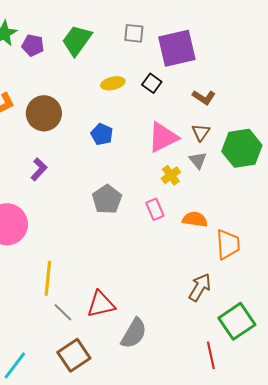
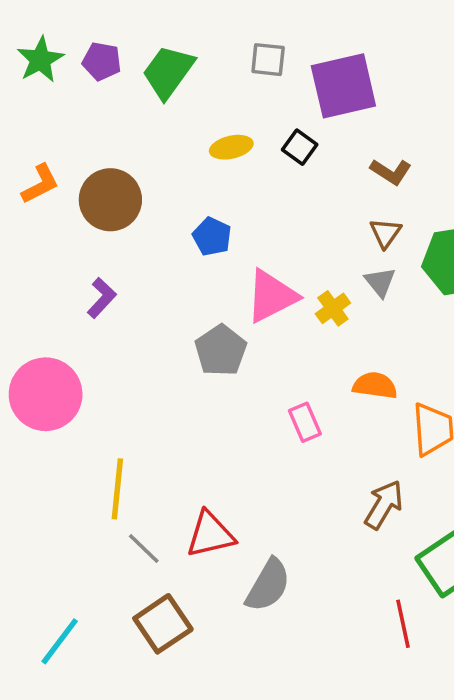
purple pentagon: (33, 45) -> (102, 61), moved
pink triangle: (163, 137) -> (272, 296), moved
pink rectangle: (155, 209) -> (305, 422), moved

